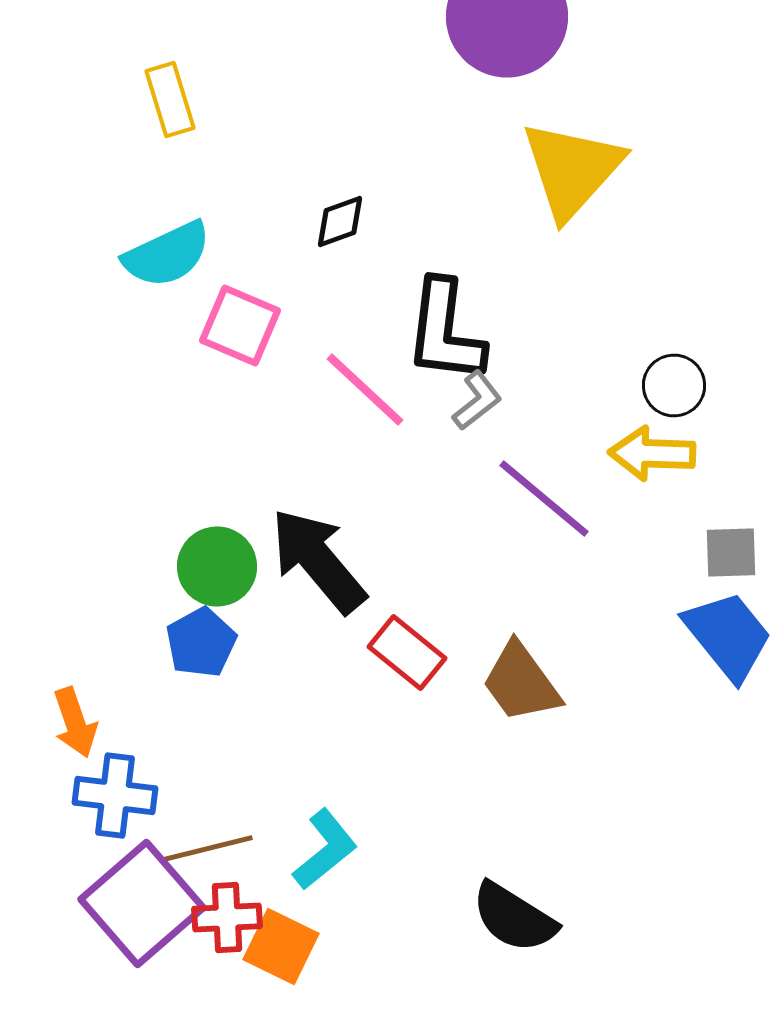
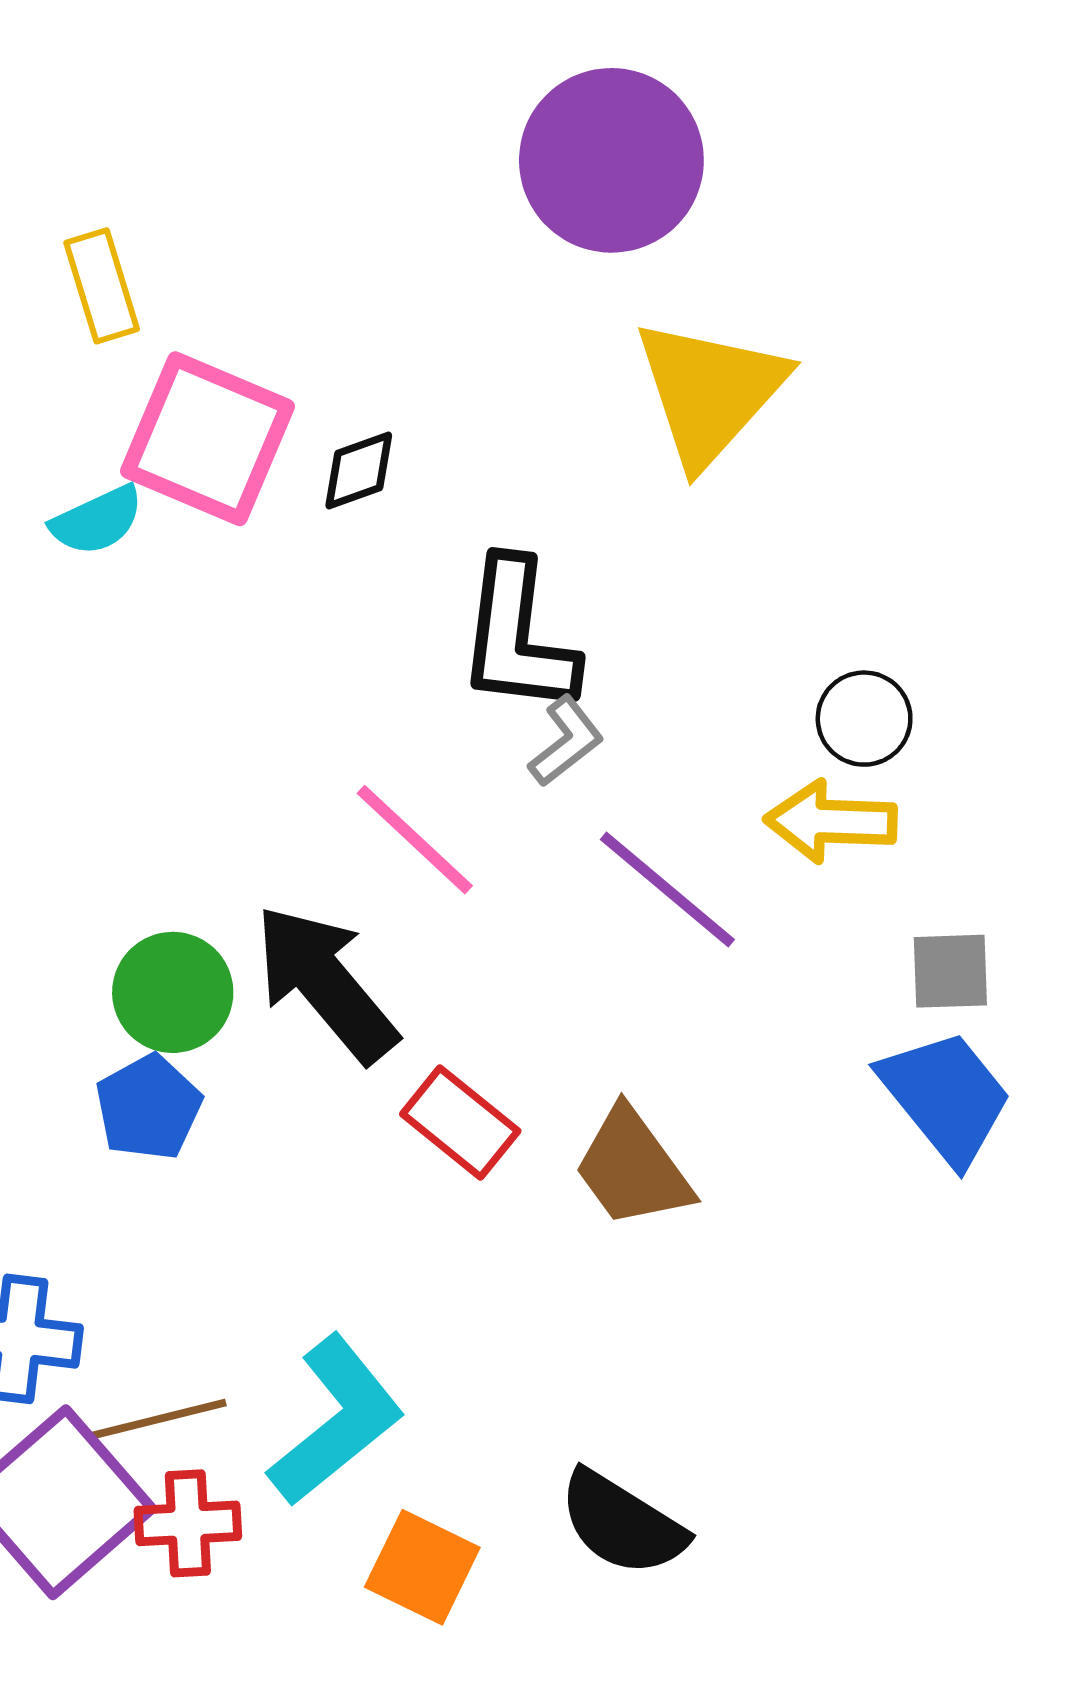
cyan semicircle: (167, 254) -> (97, 520), size x0.7
pink square: (240, 326) -> (208, 439), moved, size x1.4
pink line: (365, 390) -> (415, 840), moved
cyan L-shape: (325, 850) -> (336, 1421), size x1.4
orange square: (281, 946) -> (422, 1567), moved

